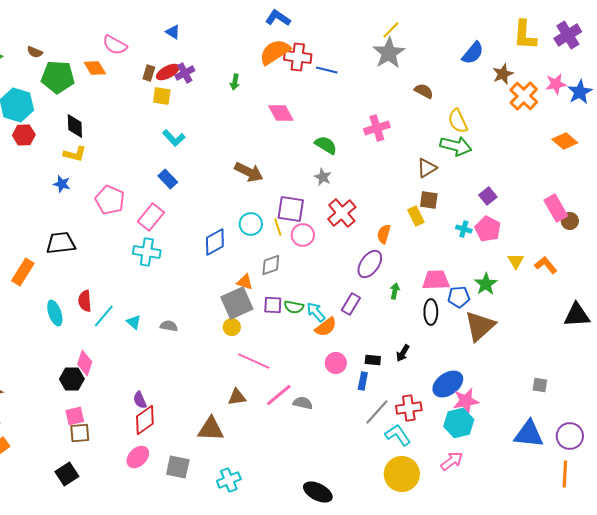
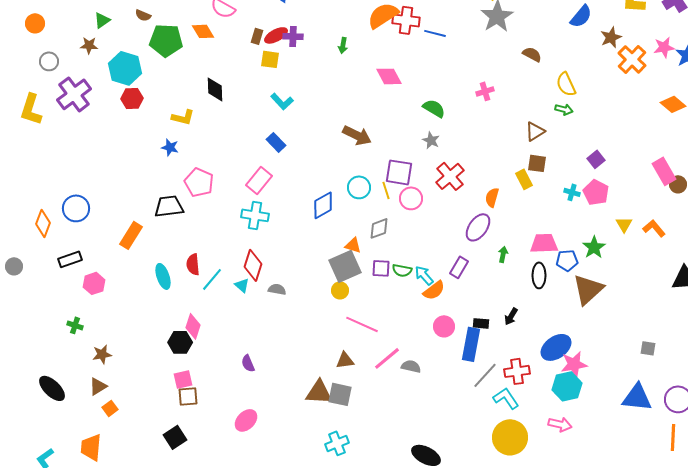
purple cross: (185, 73) -> (293, 36), turned 30
black diamond: (75, 126) -> (215, 89), moved
pink cross: (377, 128) -> (485, 91), size x0.7
green arrow: (456, 146) -> (564, 109), size x0.6
pink pentagon: (110, 200) -> (199, 182), moved
blue rectangle: (363, 381) -> (471, 344), size x1.8
red diamond: (145, 420) -> (253, 265), moved, turned -36
pink arrow: (452, 461) -> (560, 424), turned 50
gray square: (178, 467) -> (340, 394), moved

